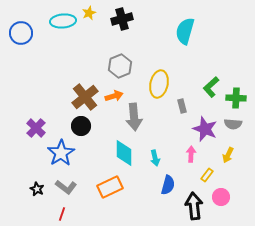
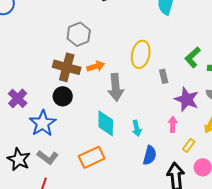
gray hexagon: (120, 66) -> (79, 34), moved
brown cross: (85, 97) -> (67, 67), turned -36
black star: (37, 189) -> (19, 159), size x1.6

